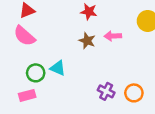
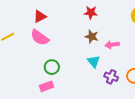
pink arrow: (113, 36) -> (112, 45), moved
cyan triangle: (58, 68) -> (94, 61), moved, turned 32

